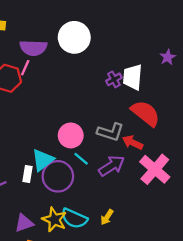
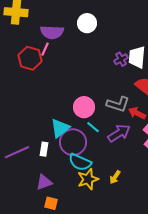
white circle: (74, 37) -> (87, 23), size x0.7
white rectangle: (28, 174) -> (44, 149), moved
cyan semicircle: (74, 218) -> (80, 162), moved
yellow star: (54, 220) -> (88, 179), moved, turned 30

